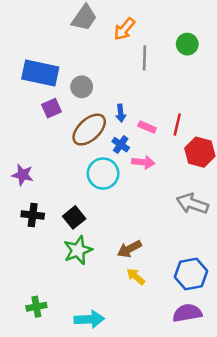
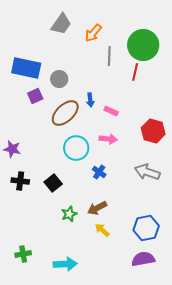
green circle: (187, 44) -> (143, 45), size x1.8
red line: (177, 125) -> (135, 72), moved
blue cross: (121, 145) -> (99, 172), moved
green star: (78, 250) -> (69, 214), moved, size x0.7

